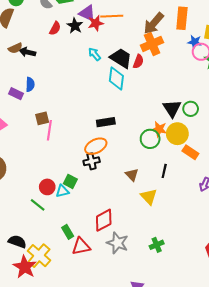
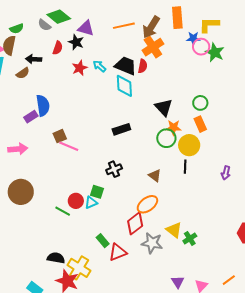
orange line: (112, 16) -> (124, 26), moved
red star: (96, 23) -> (80, 68), moved
black arrow: (27, 52) -> (34, 59), moved
blue semicircle: (30, 84) -> (43, 105), size x1.5
purple rectangle: (16, 94) -> (31, 117), turned -48
black triangle: (172, 108) -> (164, 107), moved
pink line: (49, 130) -> (69, 146), turned -66
yellow circle: (177, 134) -> (189, 145), moved
orange ellipse: (96, 146) -> (147, 204), moved
orange rectangle: (190, 152) -> (200, 124), moved, turned 42
yellow triangle: (149, 197) -> (174, 230), moved
green line: (38, 205) -> (63, 211), moved

